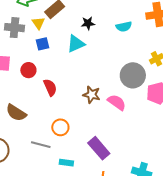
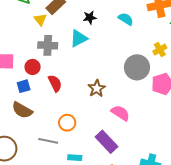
cyan semicircle: (124, 27) -> (126, 19), turned -133
gray cross: (15, 28) -> (48, 45), moved
blue square: (42, 44) -> (24, 86), moved
brown star: (92, 95) -> (97, 88), turned 30
pink semicircle: (117, 102) -> (120, 113), moved

